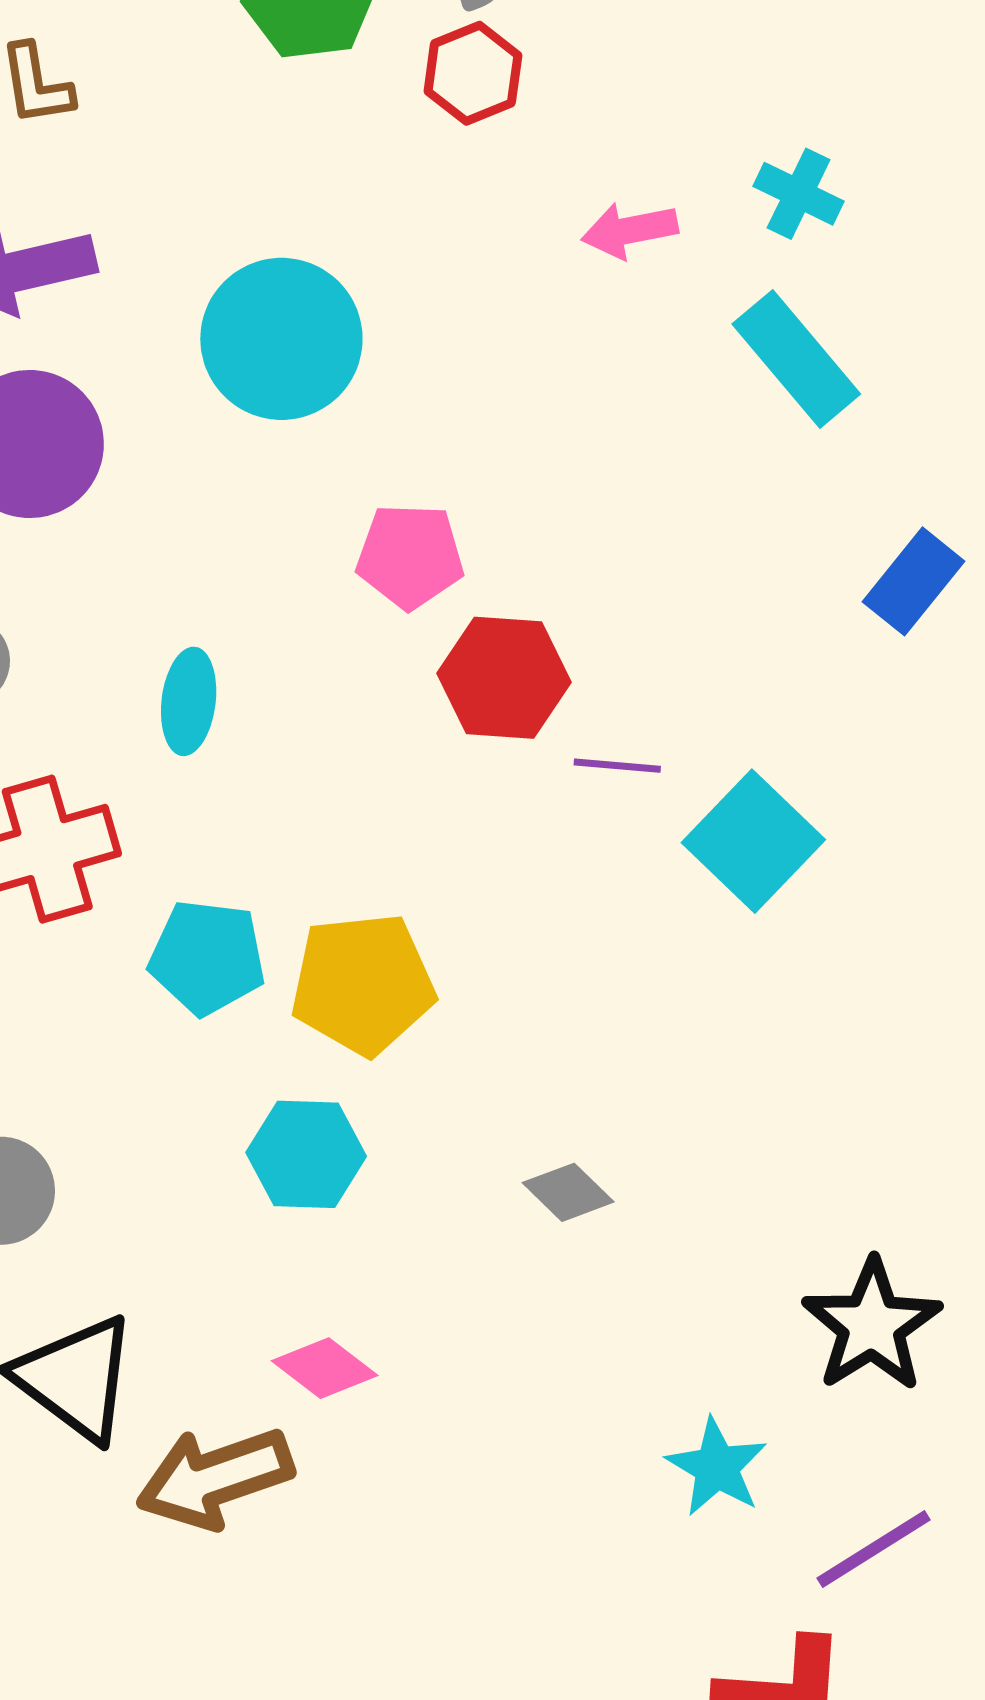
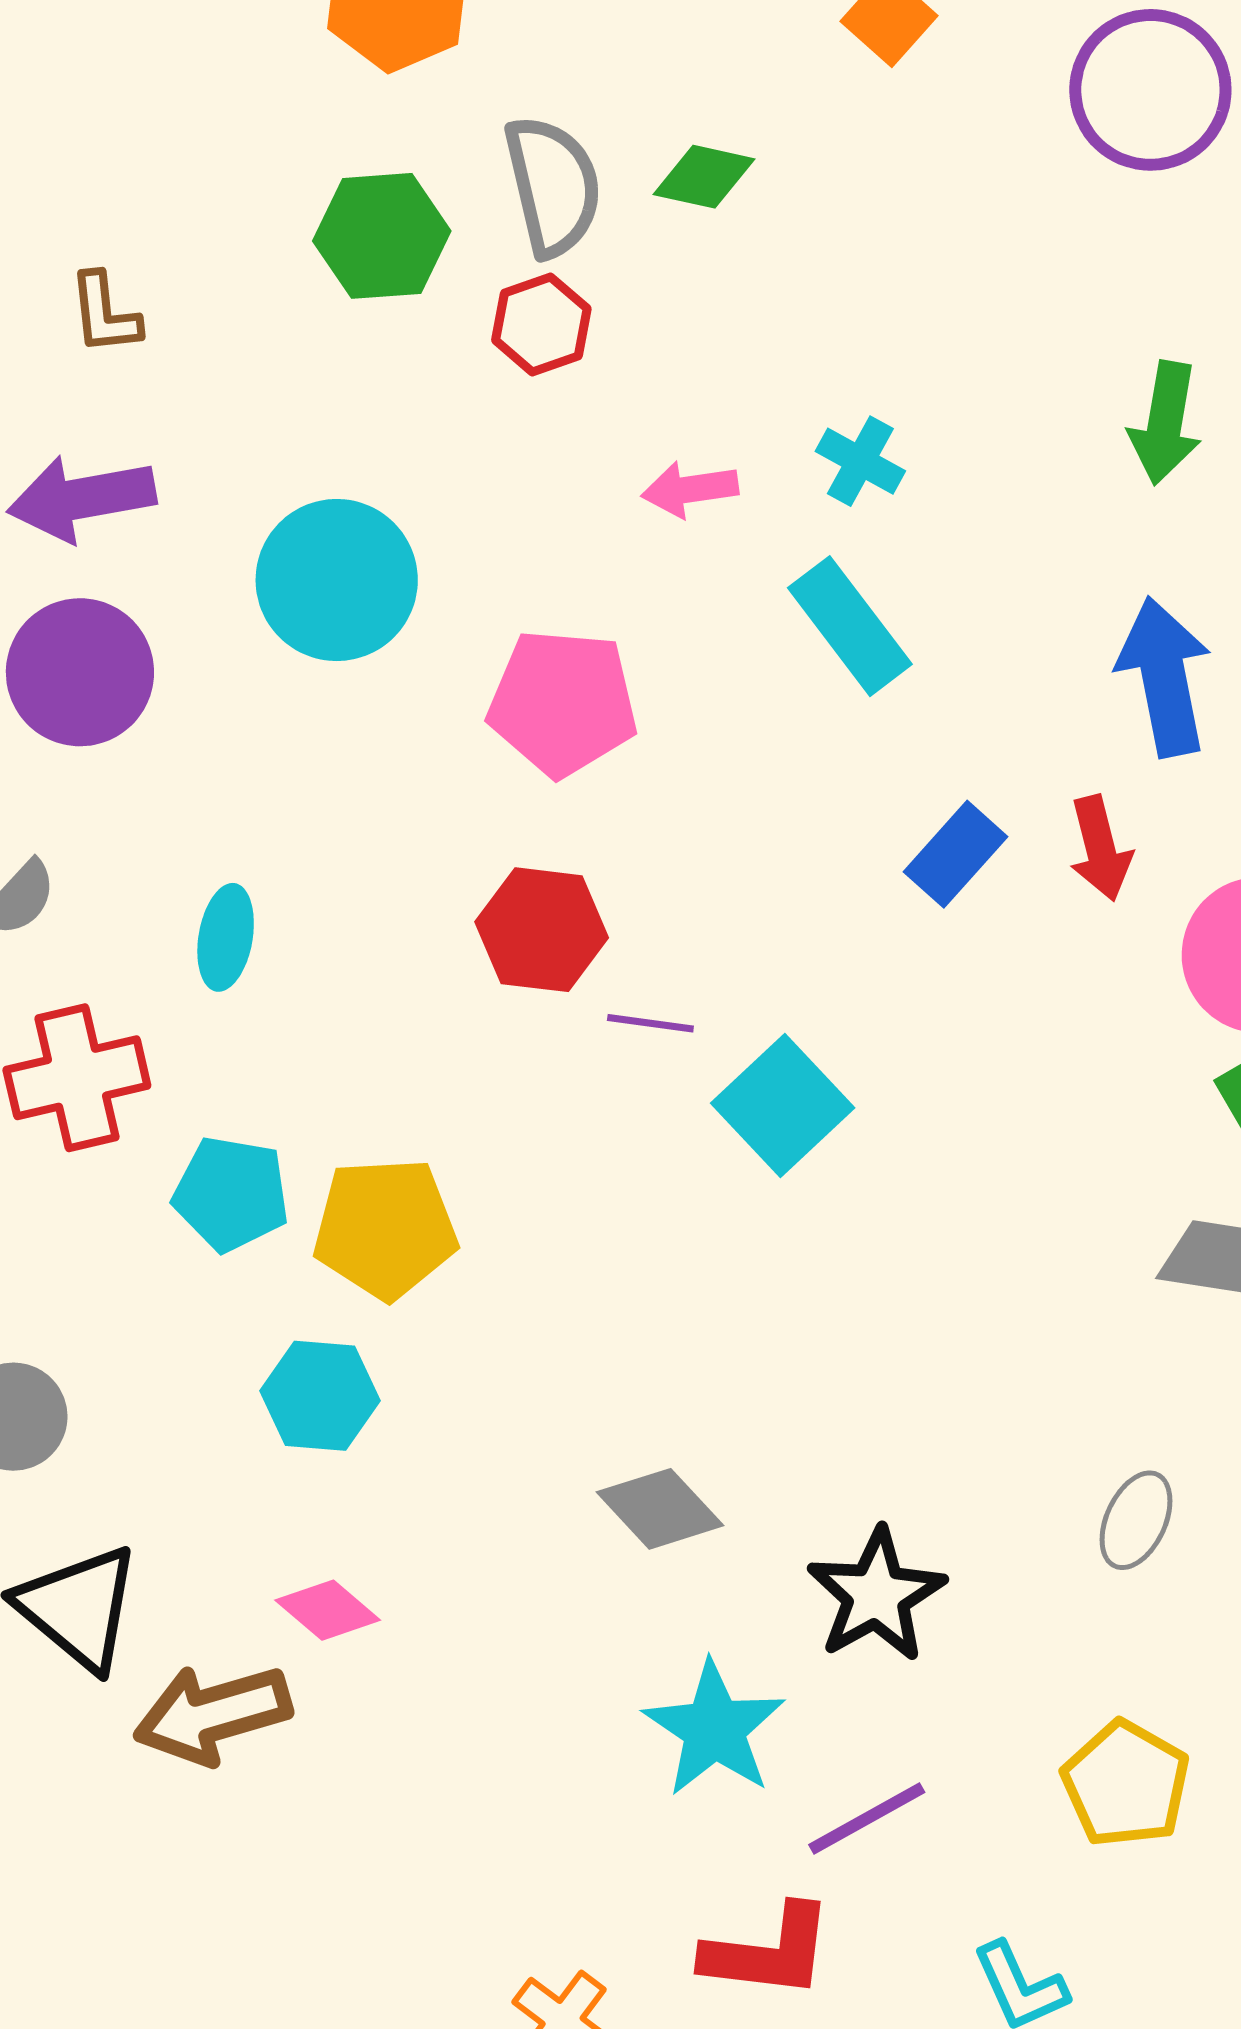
pink pentagon: (410, 556) -> (563, 703), moved, size x1.4
gray diamond: (568, 1192) -> (660, 1509), moved, size x1.4
cyan star: (717, 1467) -> (714, 1729), size x1.4

